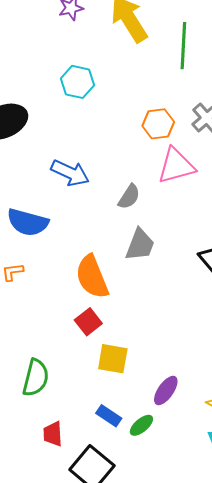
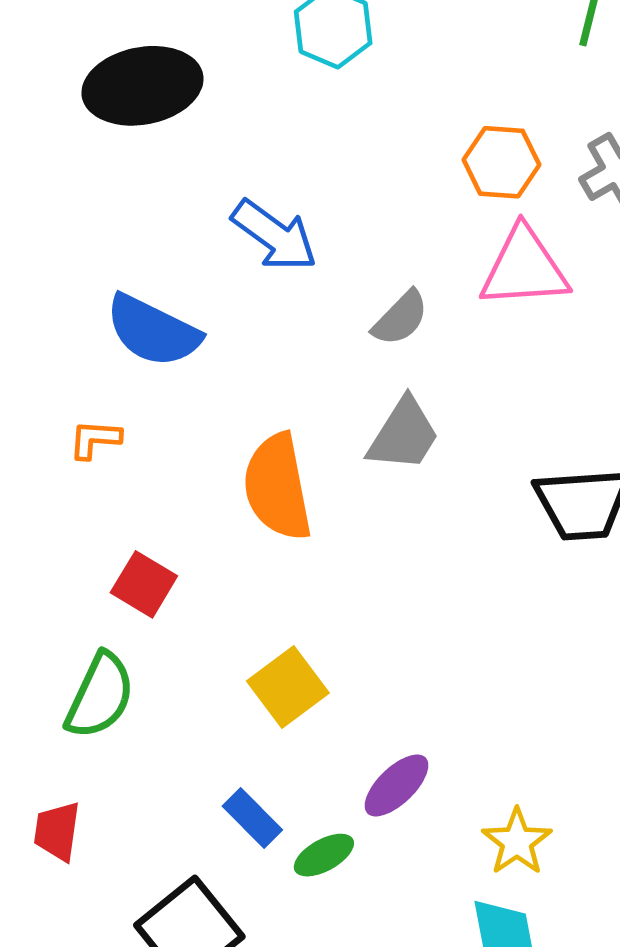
red square: (88, 322) -> (144, 584), moved, turned -32
yellow square: (113, 359) -> (288, 687), turned 32
red trapezoid: (53, 434) -> (57, 831), moved

